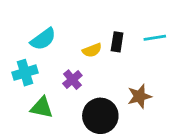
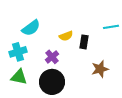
black rectangle: (117, 42) -> (84, 42), moved
green triangle: (42, 107) -> (19, 77), moved
black circle: (100, 116) -> (52, 82), moved

